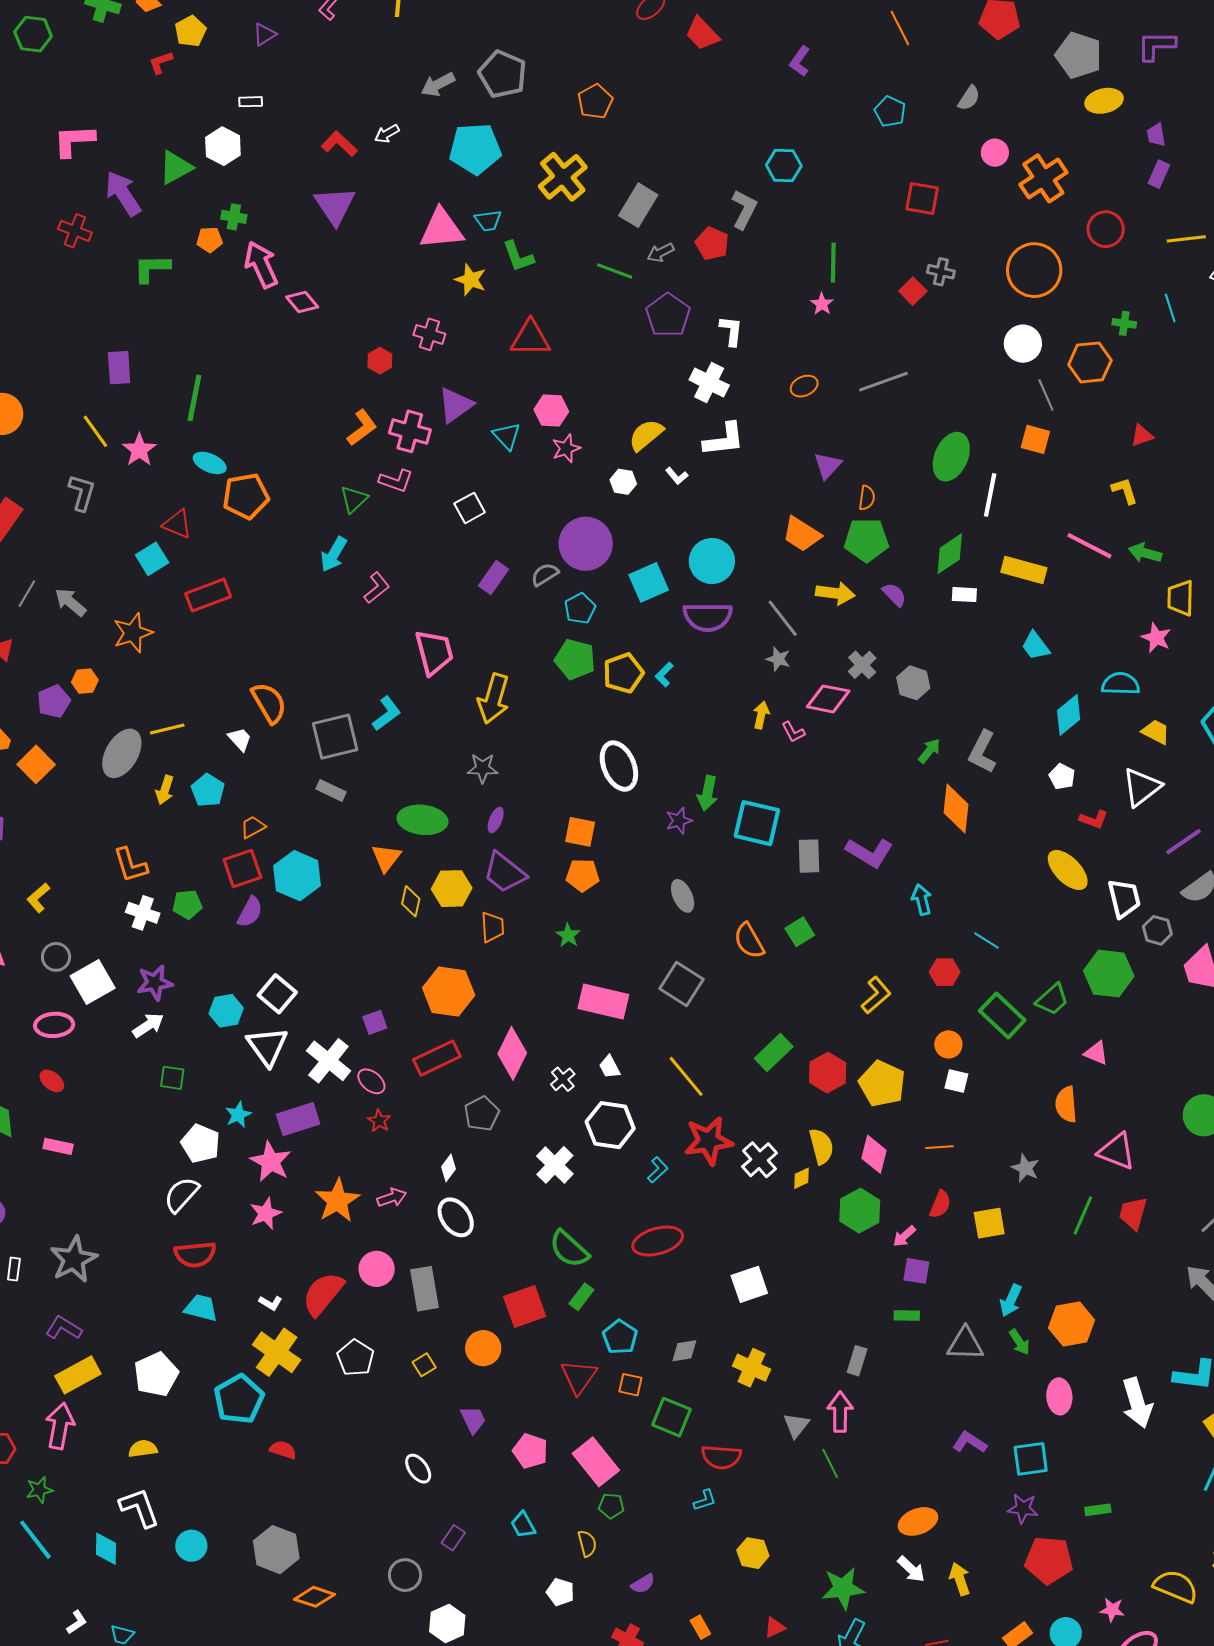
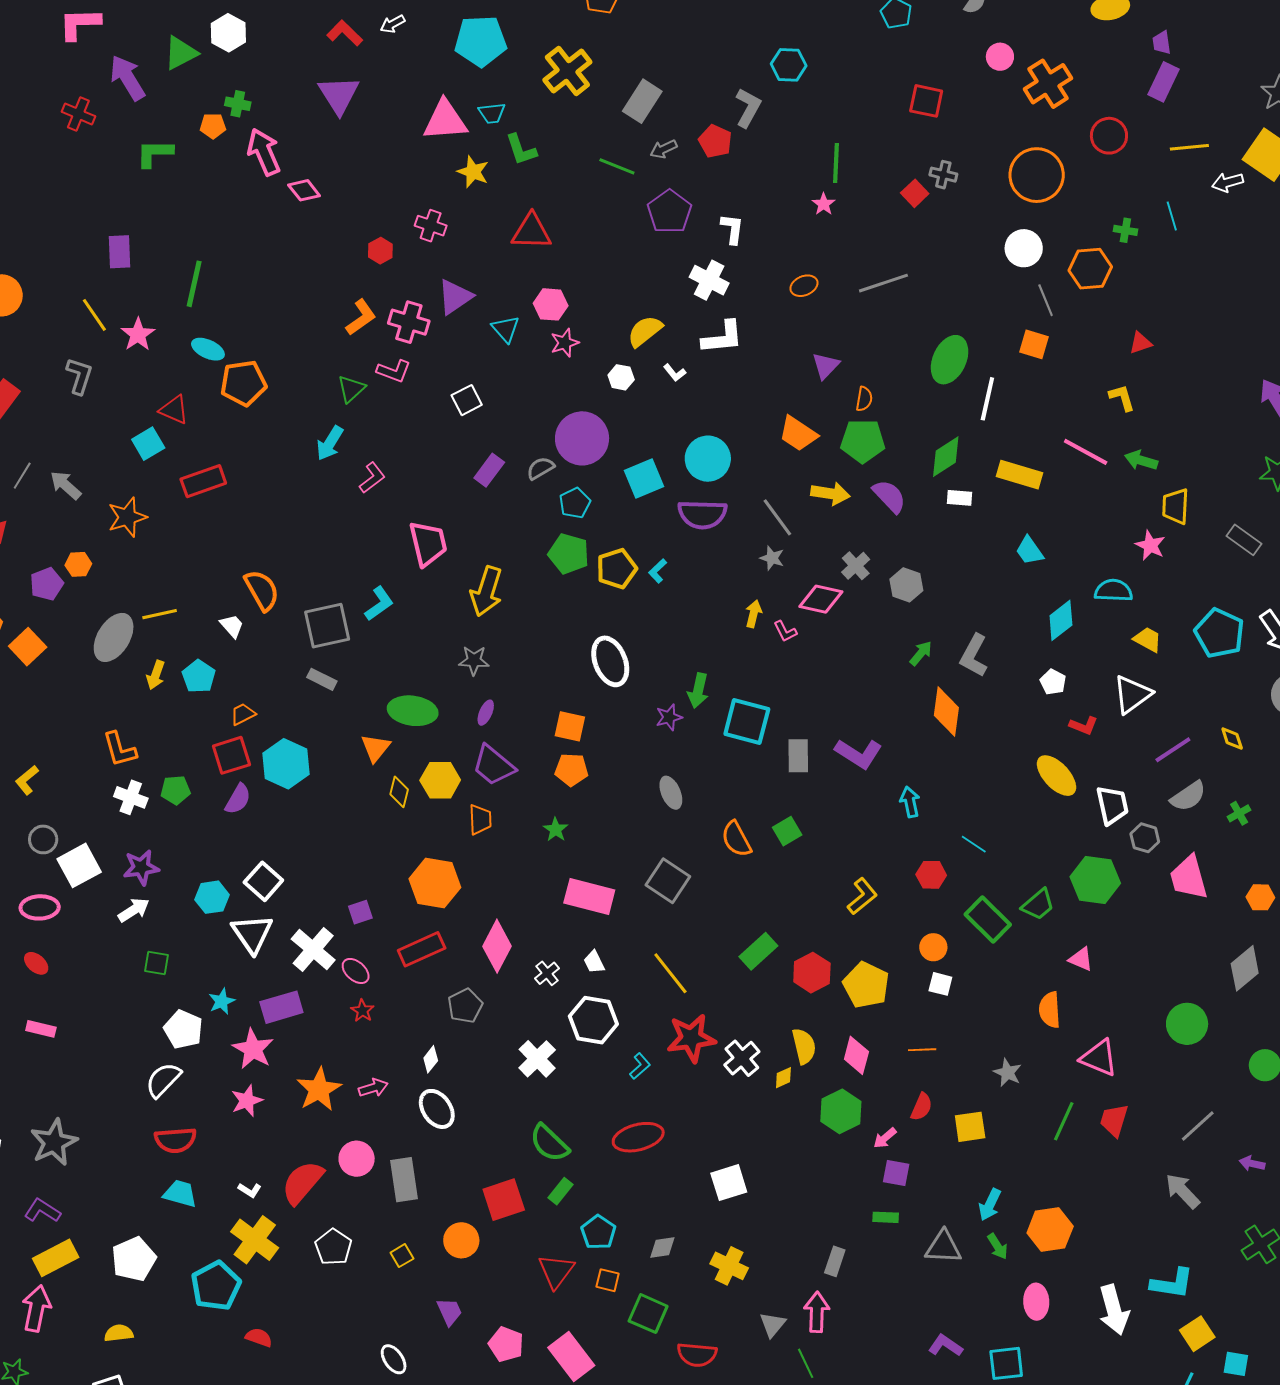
purple rectangle: (1159, 174) -> (1163, 82), size x1.4
purple semicircle: (894, 595) -> (889, 496), size x1.4

